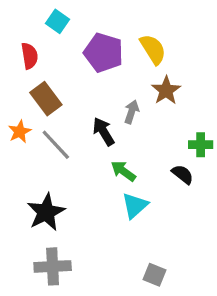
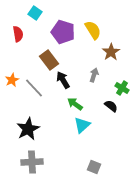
brown star: (166, 90) -> (111, 52), moved
brown rectangle: (46, 99) -> (49, 60), moved
gray arrow: (132, 112) -> (94, 75), moved
green cross: (201, 145) -> (122, 88), turned 32

